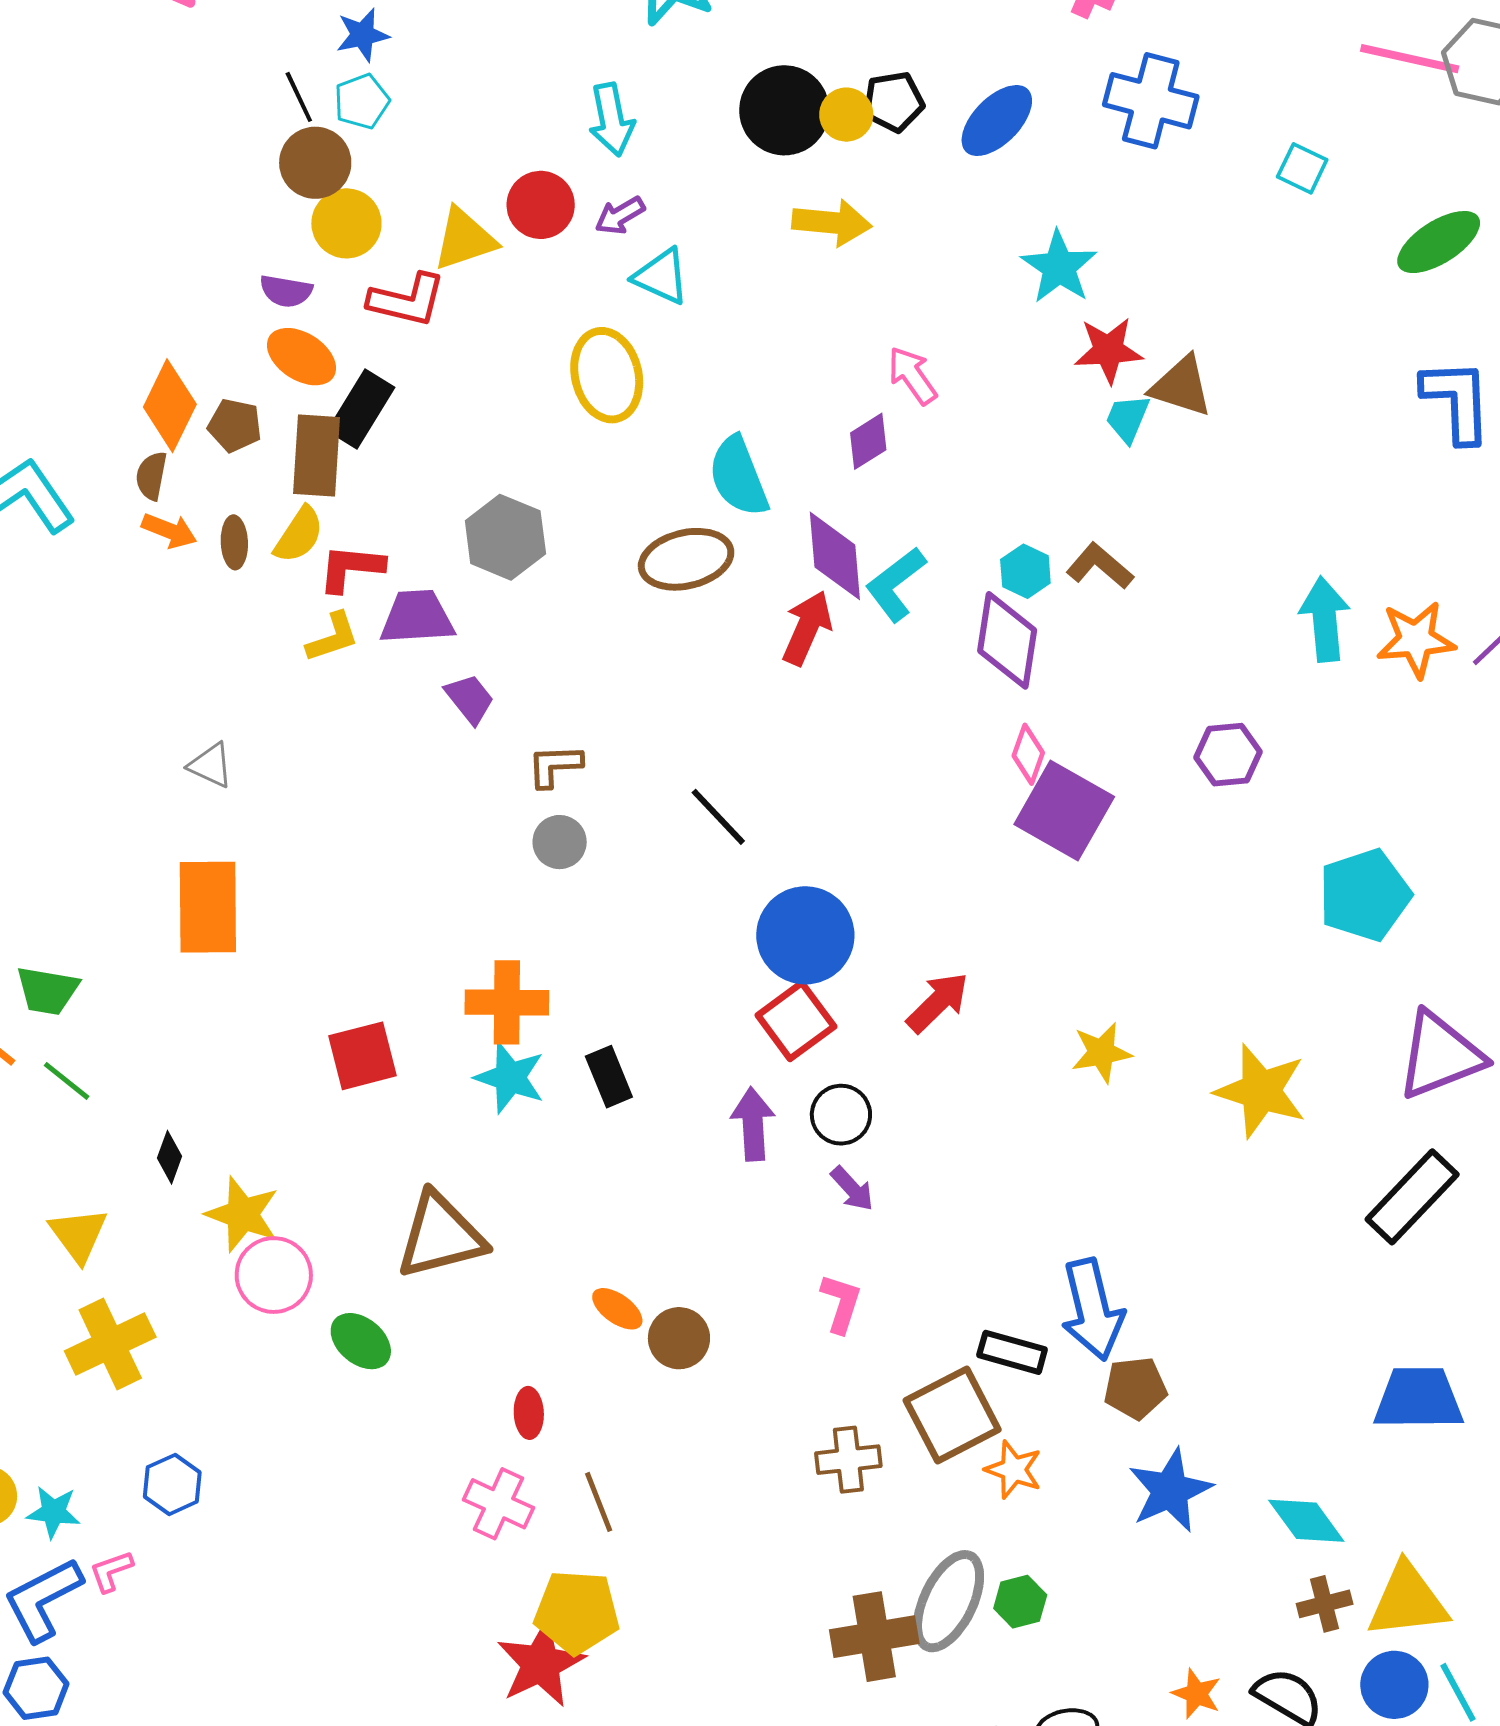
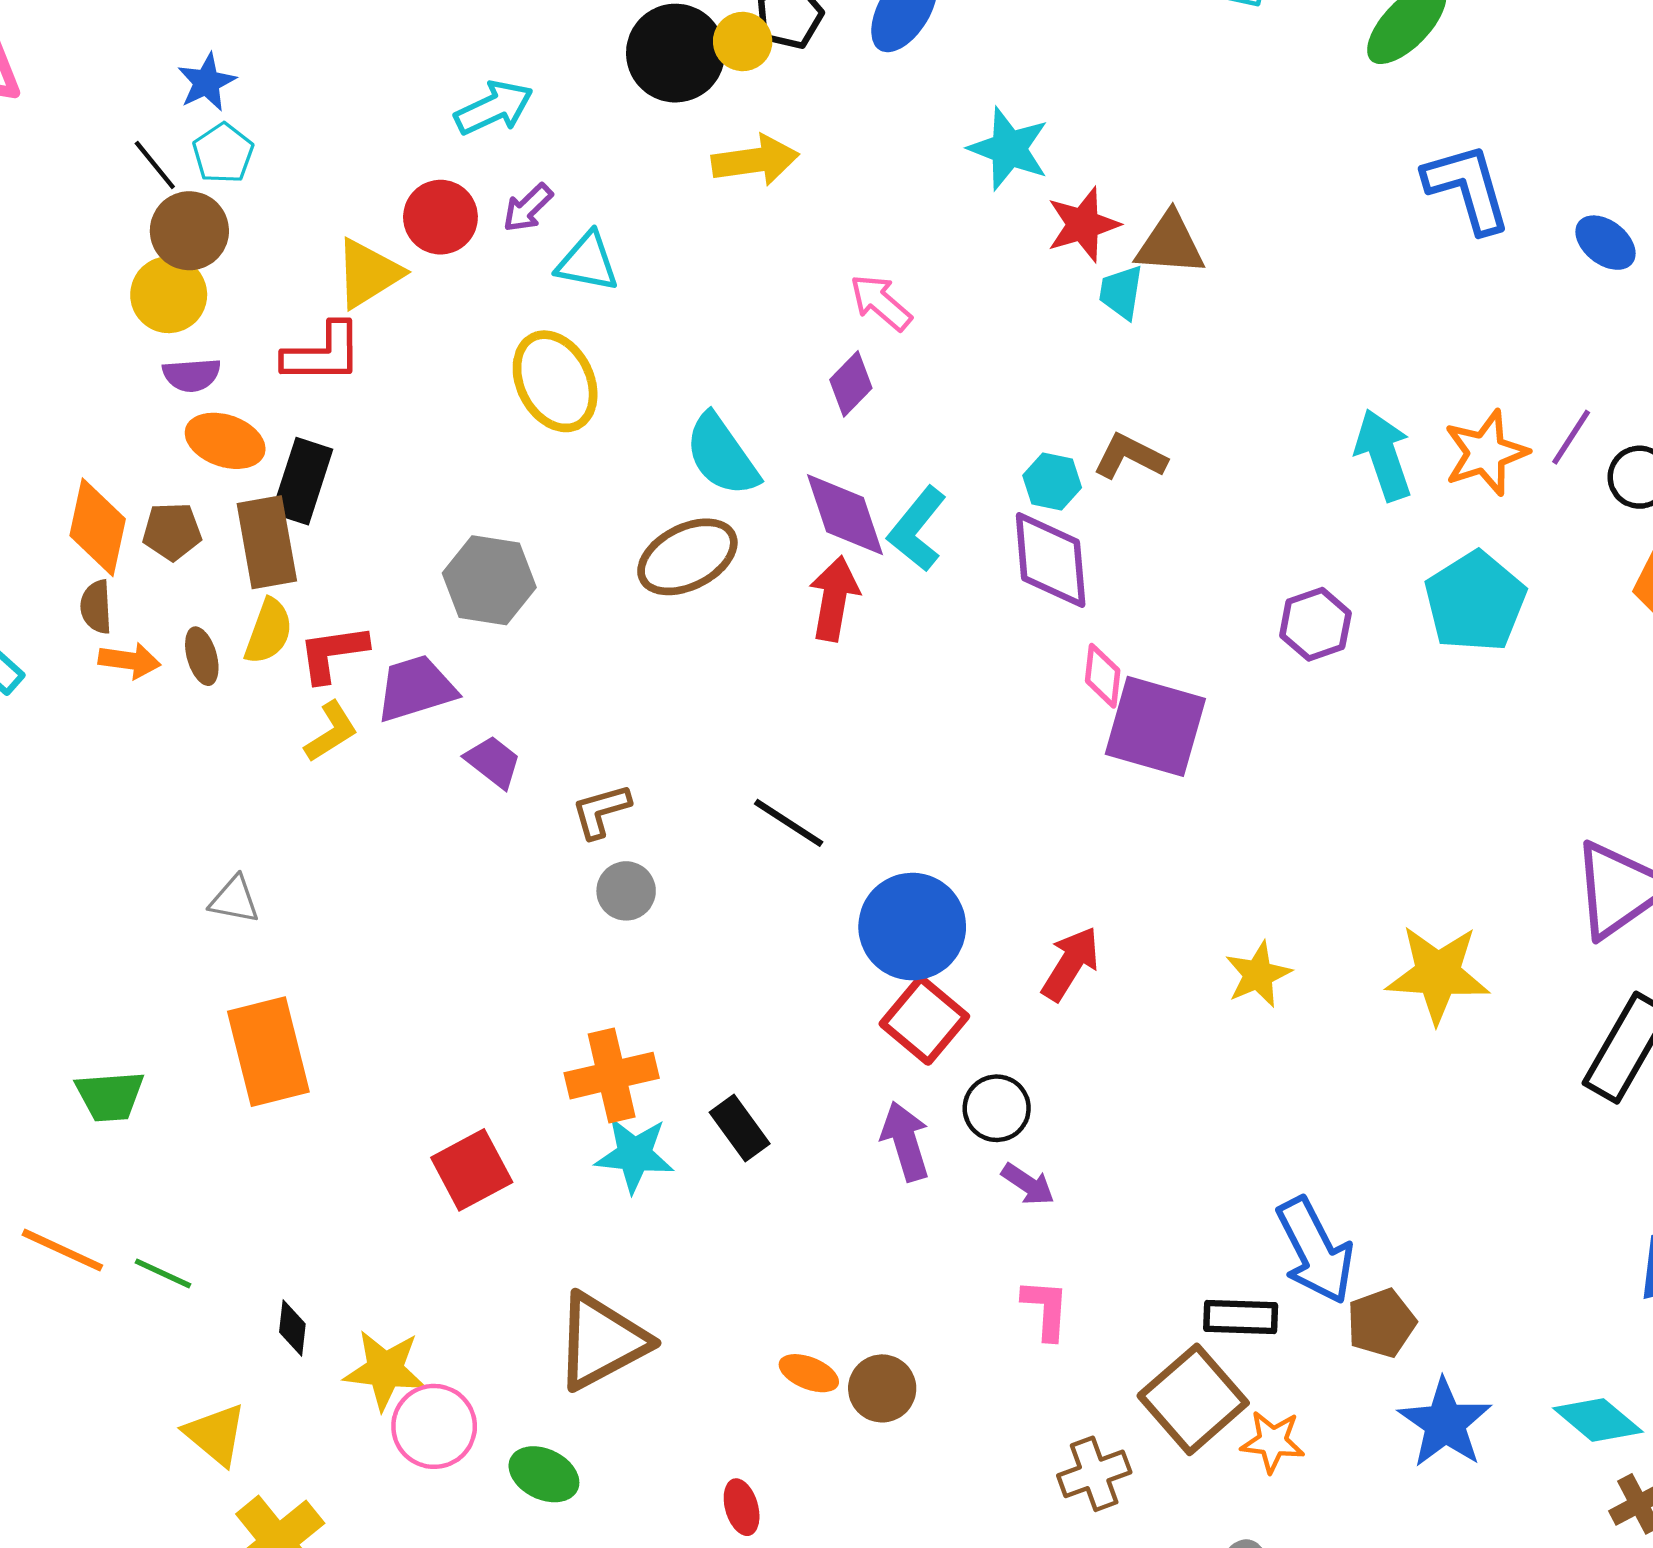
cyan arrow: (612, 120) -> (494, 108), turned -90
yellow circle: (346, 223) -> (169, 295), moved
cyan pentagon: (1365, 895) -> (1475, 602), moved
green trapezoid: (47, 991) -> (110, 1096), moved

